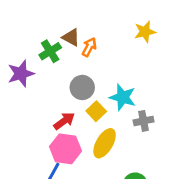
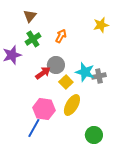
brown triangle: (71, 37) -> (30, 16), moved, turned 40
red arrow: (64, 121) -> (43, 73), moved
gray cross: (144, 121) -> (99, 76), moved

